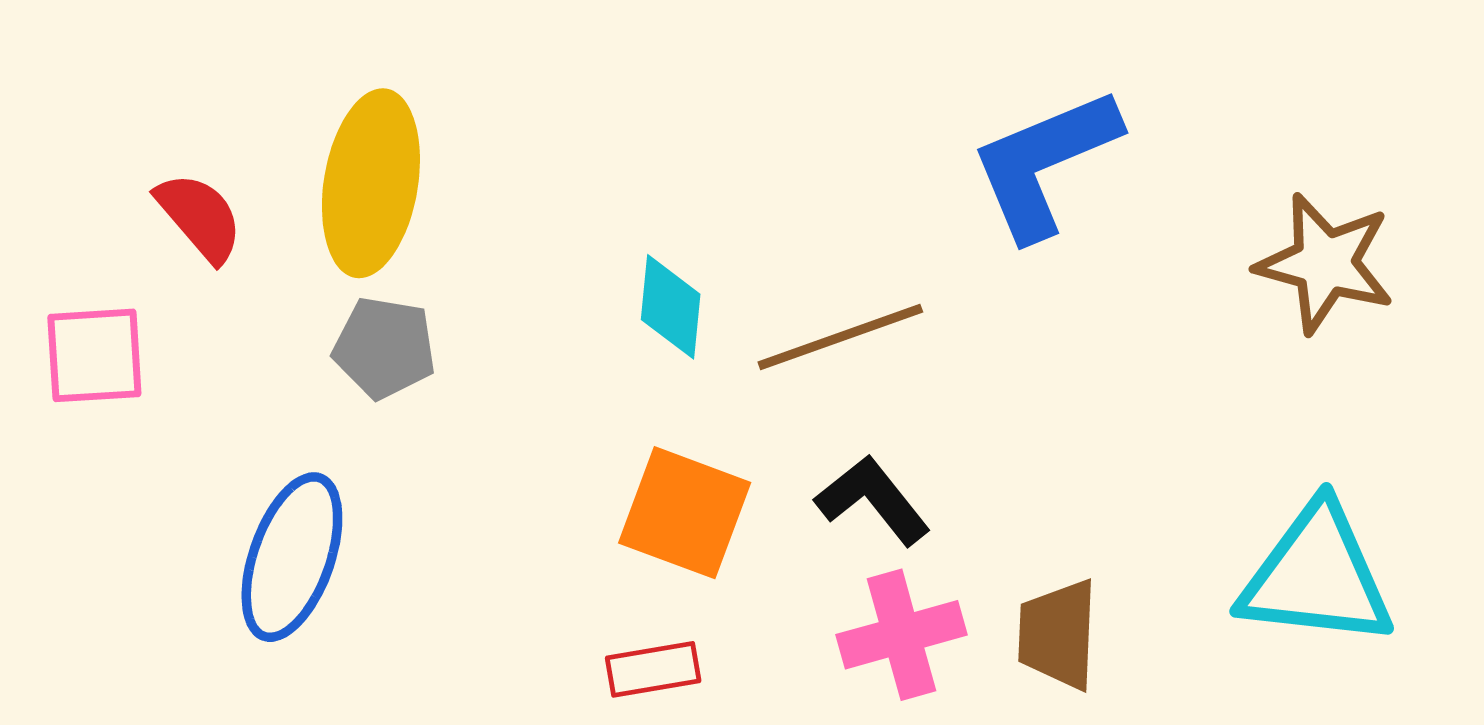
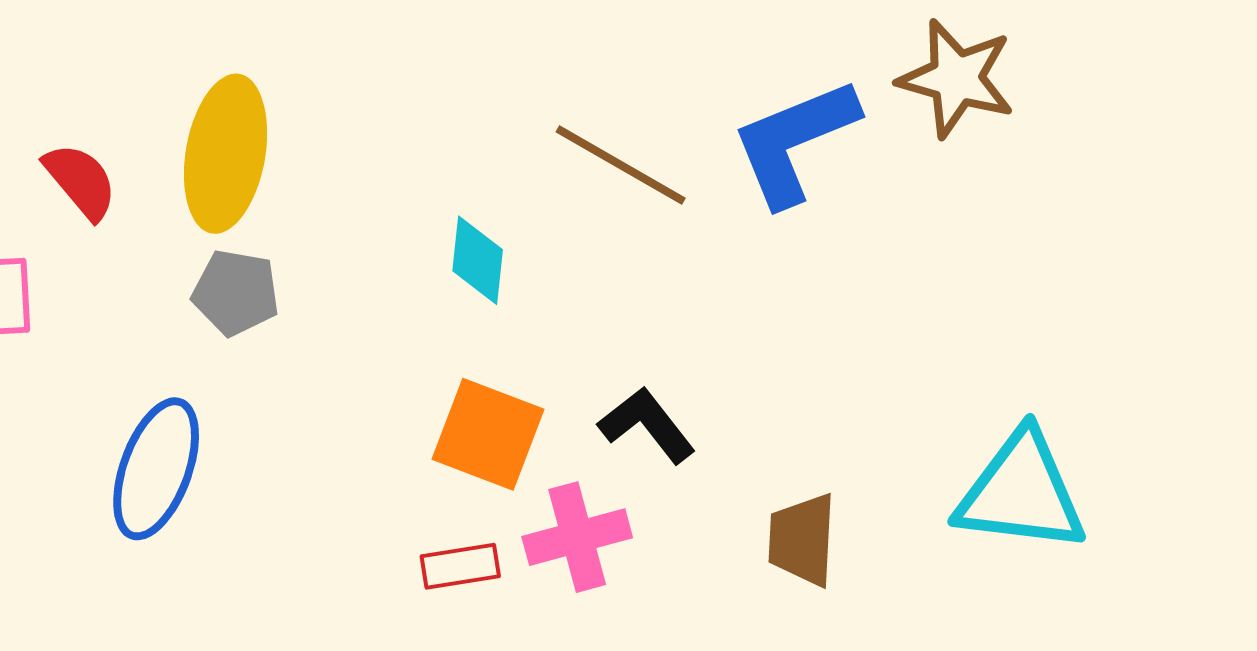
brown star: (1325, 263) -> (956, 78), moved
brown line: (840, 337) -> (621, 165), moved, turned 49
pink cross: (901, 635) -> (577, 537), moved

